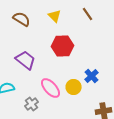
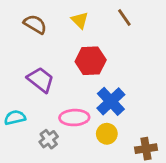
blue cross: (92, 76) -> (111, 101), moved, size x1.5
yellow circle: (74, 87) -> (107, 134), moved
pink ellipse: (51, 88) -> (74, 118), turned -50

